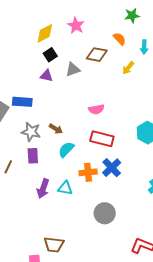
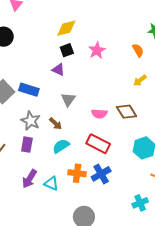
pink star: (76, 25) -> (97, 50), moved
brown diamond: (97, 55) -> (127, 112), moved, turned 35
gray triangle: (73, 69) -> (68, 99), moved, turned -49

